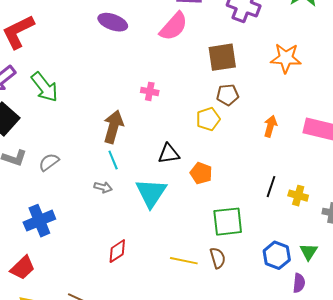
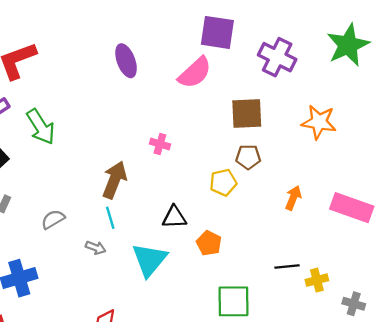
purple ellipse: (113, 22) -> (126, 61), turned 44
gray semicircle: (49, 162) -> (53, 219), moved
black line: (271, 187) -> (287, 267), turned 60
yellow cross: (298, 196) -> (317, 280), turned -36

